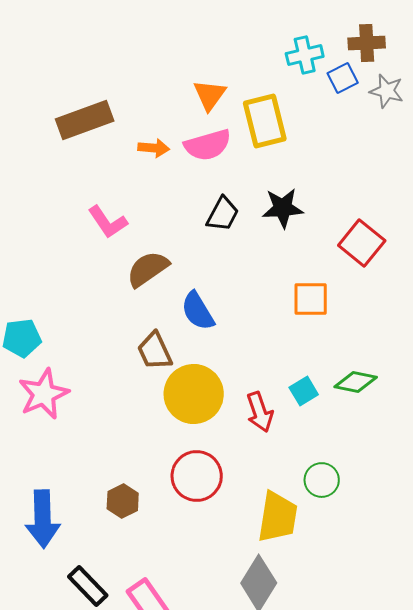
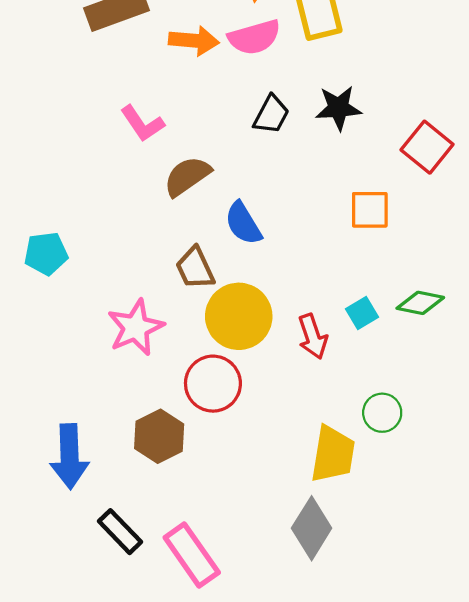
orange arrow: (154, 148) -> (194, 41), size x1.4
pink star: (44, 394) -> (136, 328), moved
red circle: (197, 476) -> (213, 384), moved
brown hexagon: (123, 501) -> (159, 436), size x1.4

